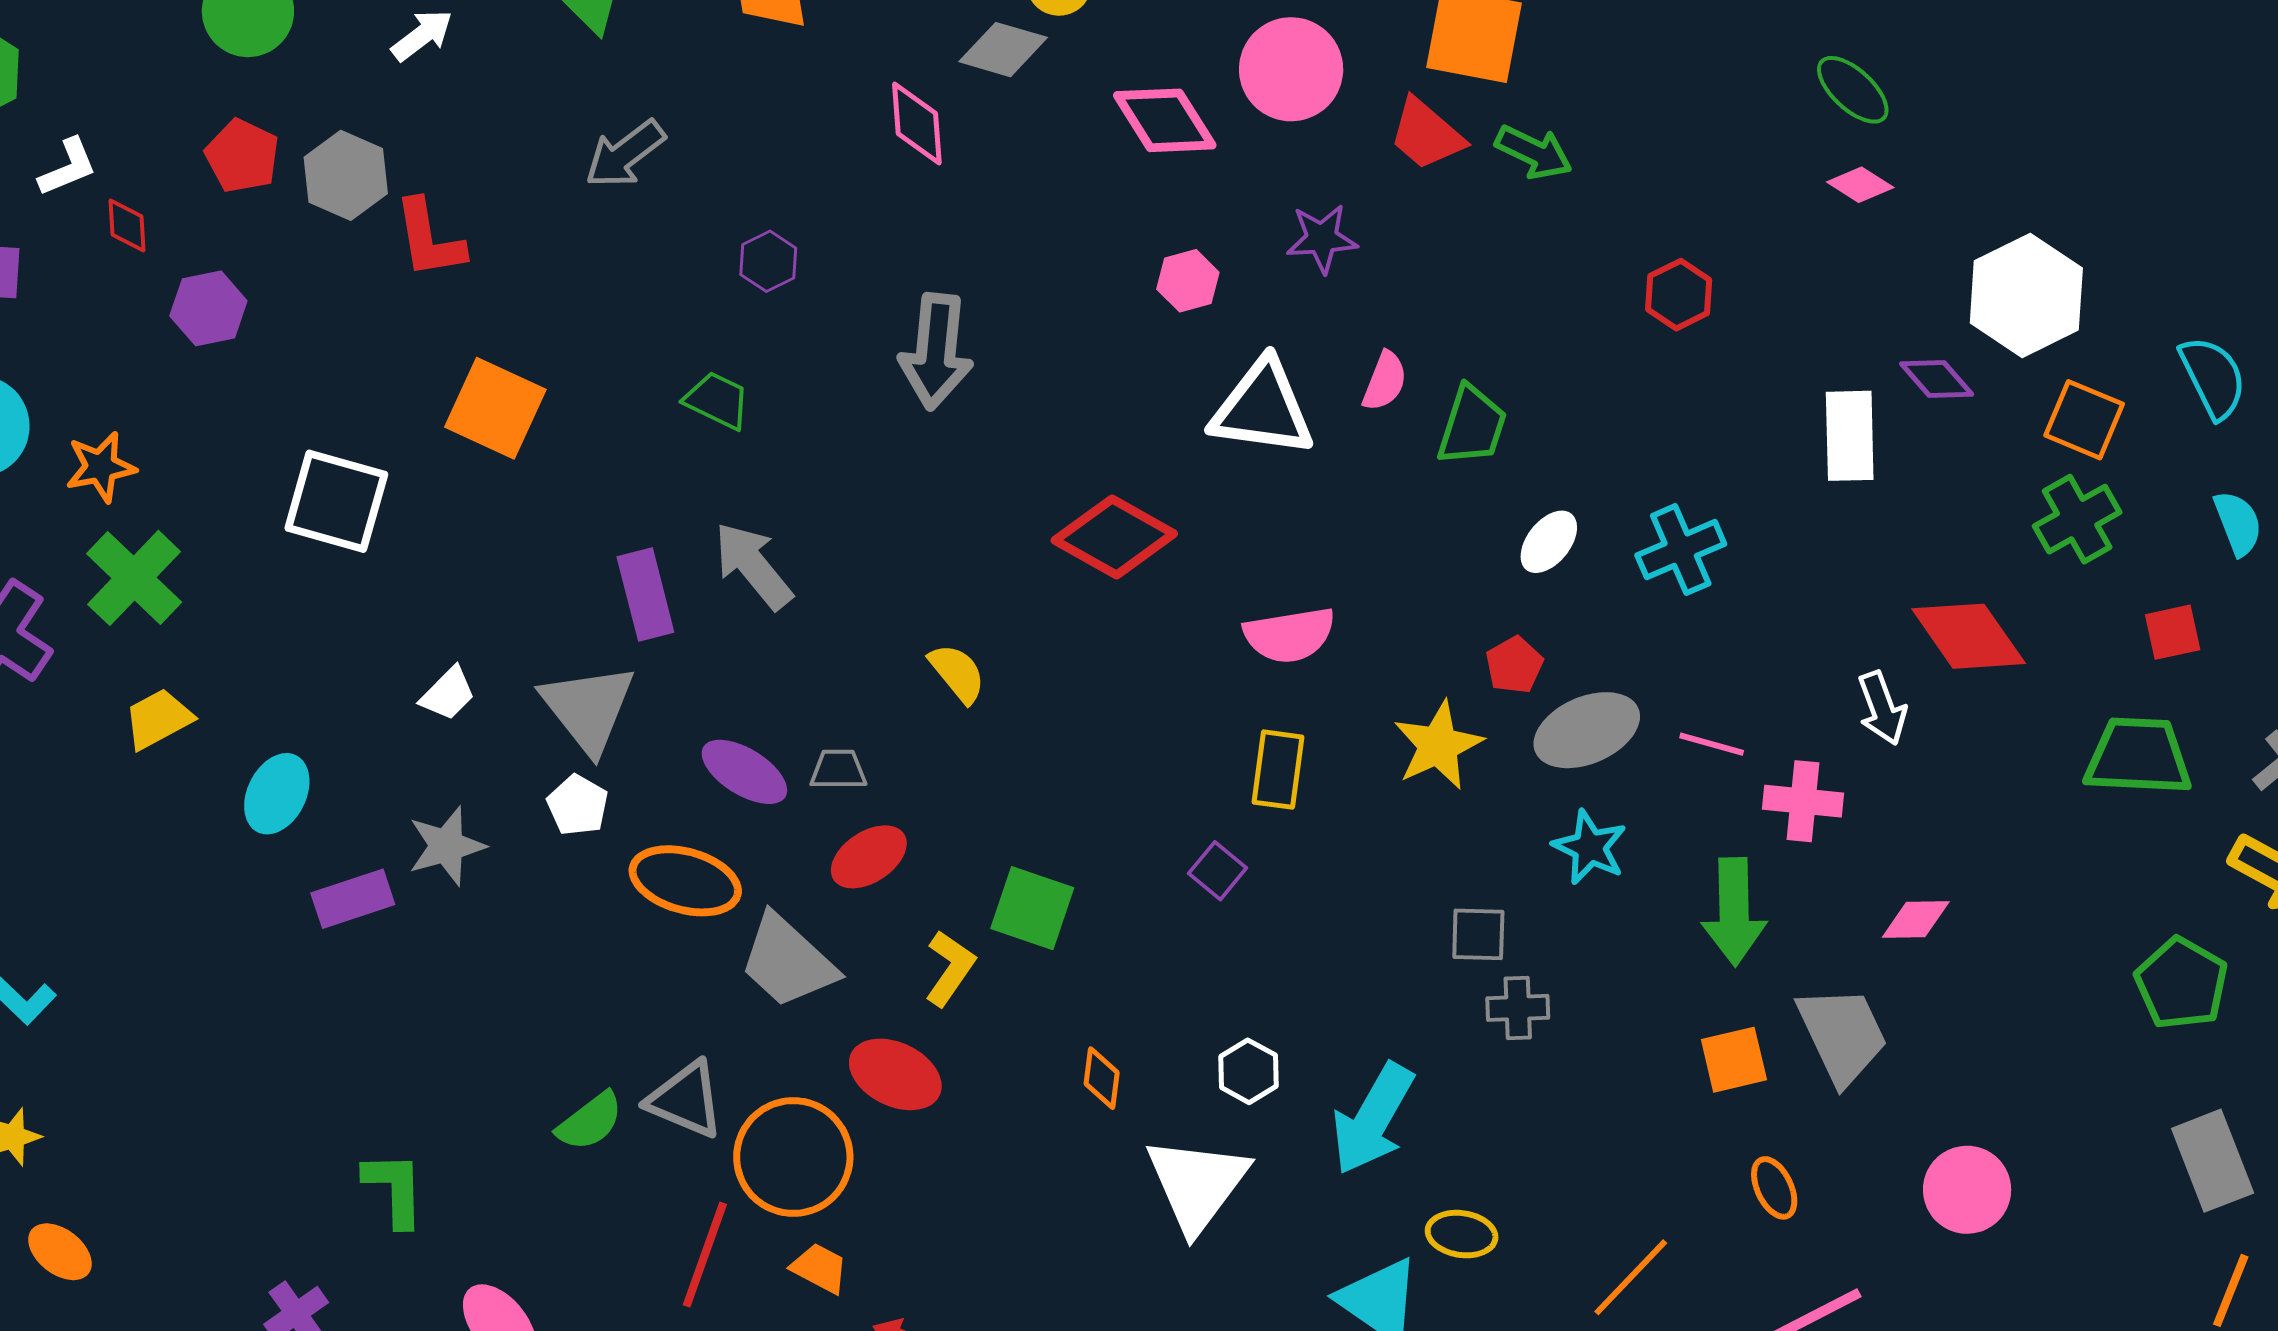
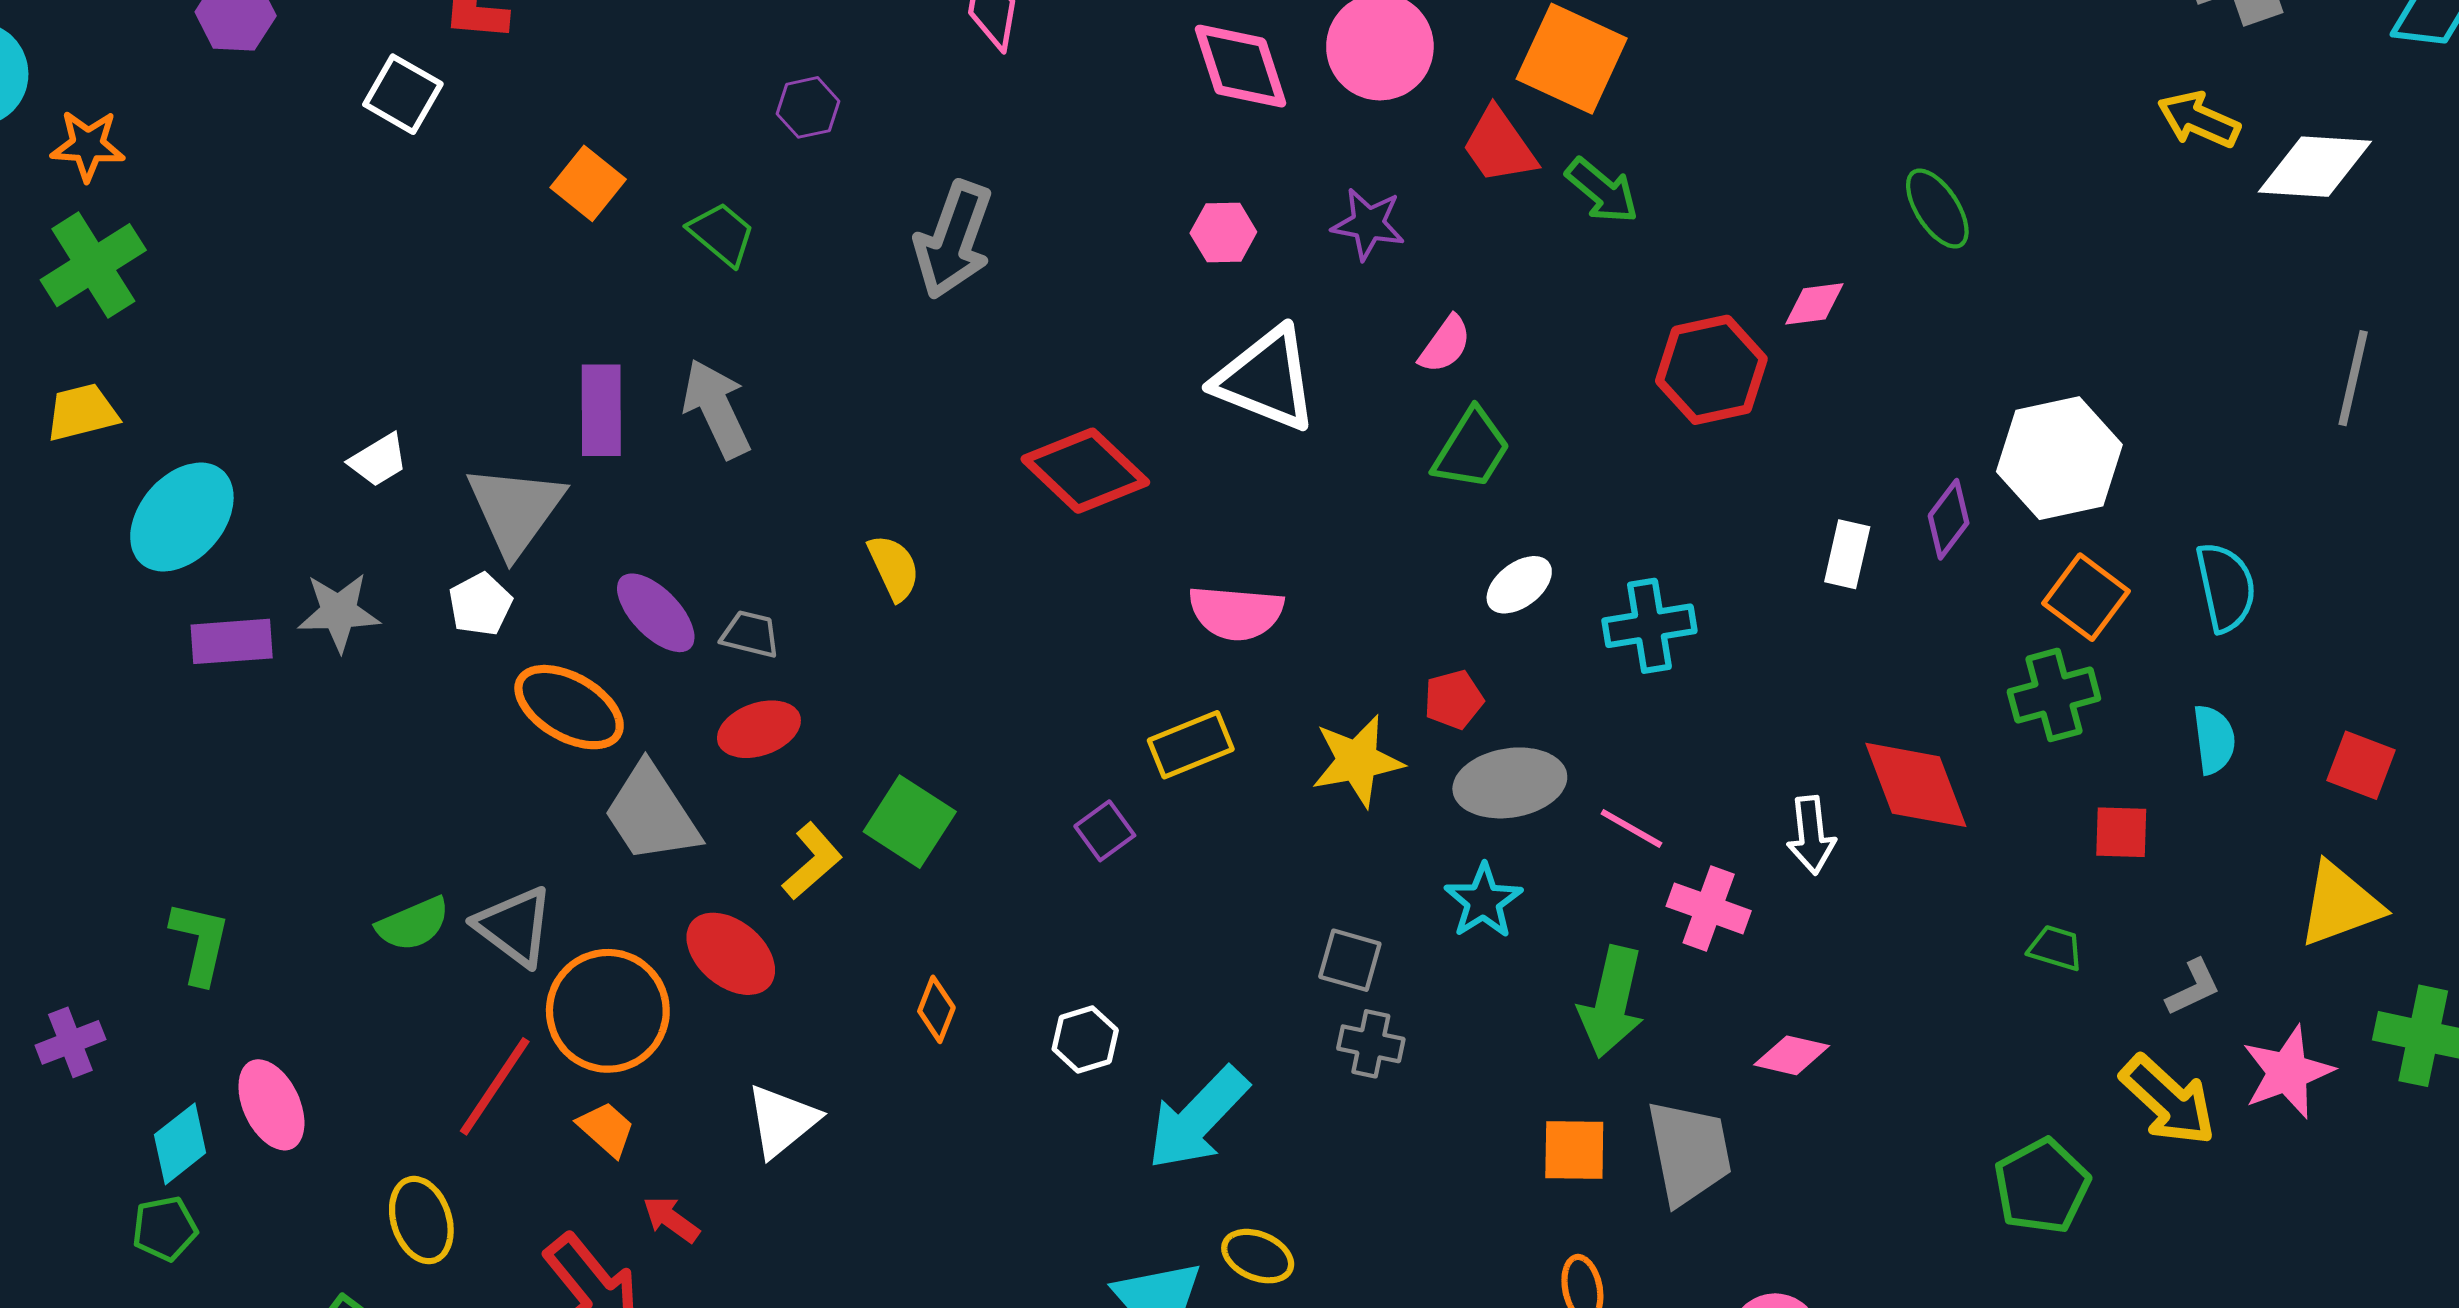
pink diamond: (1860, 185) -> (1814, 304), moved, turned -54
red hexagon: (1679, 295) -> (1711, 370), size x1.5
purple diamond: (1937, 379) -> (1949, 519), turned 64
pink semicircle: (1385, 381) -> (1445, 344), moved
orange square: (495, 408) -> (588, 183), moved, size x0.7
white rectangle: (1850, 436) -> (1847, 554), size x0.7
white square: (336, 501) -> (403, 94), moved, size x0.7
green trapezoid: (2138, 756) -> (2056, 948), size x0.5
yellow rectangle: (1278, 770) -> (1191, 745), turned 46
cyan ellipse: (277, 794) -> (182, 517), size x1.4
white triangle: (1197, 1184) -> (782, 1121), moved, size x0.7

